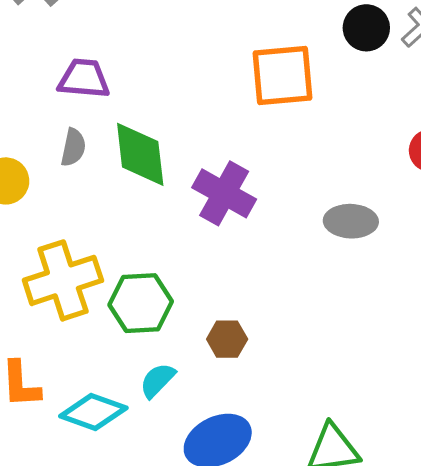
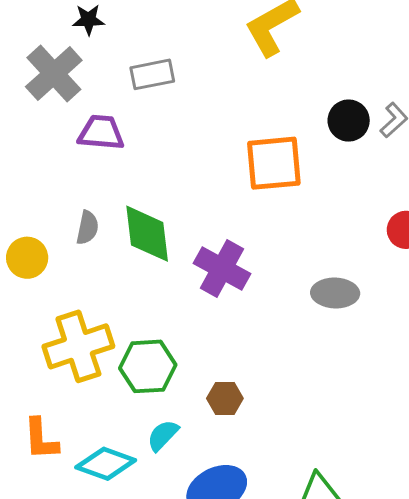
purple trapezoid: (84, 79) -> (101, 133), moved

